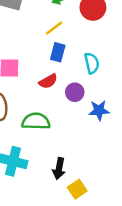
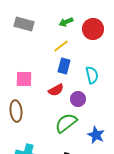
blue star: (99, 110) -> (96, 135), moved, turned 30
green semicircle: (36, 121) -> (66, 123), moved, turned -40

